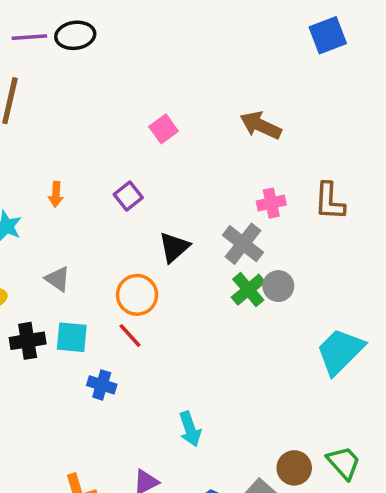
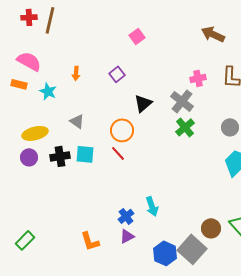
brown arrow: (261, 125) -> (213, 34), moved
gray circle: (278, 286) -> (230, 127), moved
blue cross: (102, 385) -> (126, 216), moved, turned 35

